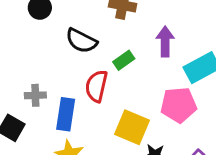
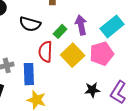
purple arrow: (165, 42) -> (81, 25), moved
yellow square: (132, 127) -> (73, 55), moved, turned 35

